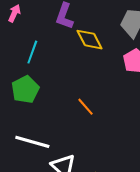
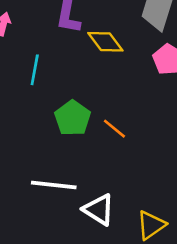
green pentagon: (25, 89) -> (73, 118), moved

